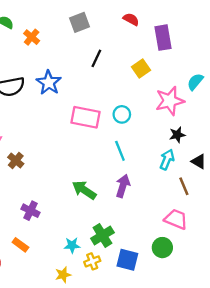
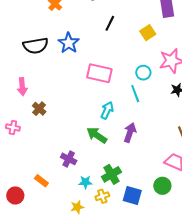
cyan circle: (122, 114) -> (143, 73), moved
cyan line: (120, 151) -> (135, 94), moved
cyan arrow: (167, 160) -> (107, 110), moved
purple cross: (31, 211) -> (69, 159), moved

